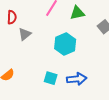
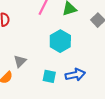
gray triangle: (25, 34) -> (20, 61), moved

